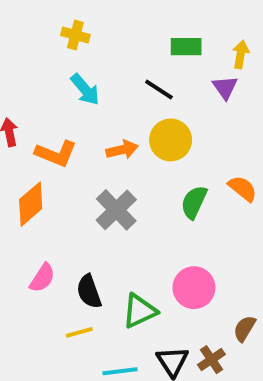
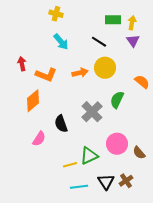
yellow arrow: (241, 54) -> (132, 23), moved
orange semicircle: (243, 189) -> (142, 82), moved
gray cross: (116, 210) -> (92, 112), moved
black semicircle: (89, 292) -> (61, 124), moved
brown semicircle: (244, 328) -> (139, 153), moved, turned -72
yellow line: (79, 332) -> (70, 165), moved

